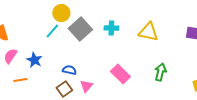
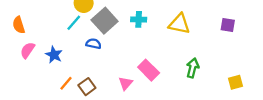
blue semicircle: (69, 70) -> (94, 44), moved
orange line: (20, 80) -> (66, 83), moved, turned -40
pink triangle: (86, 86) -> (125, 83), moved

